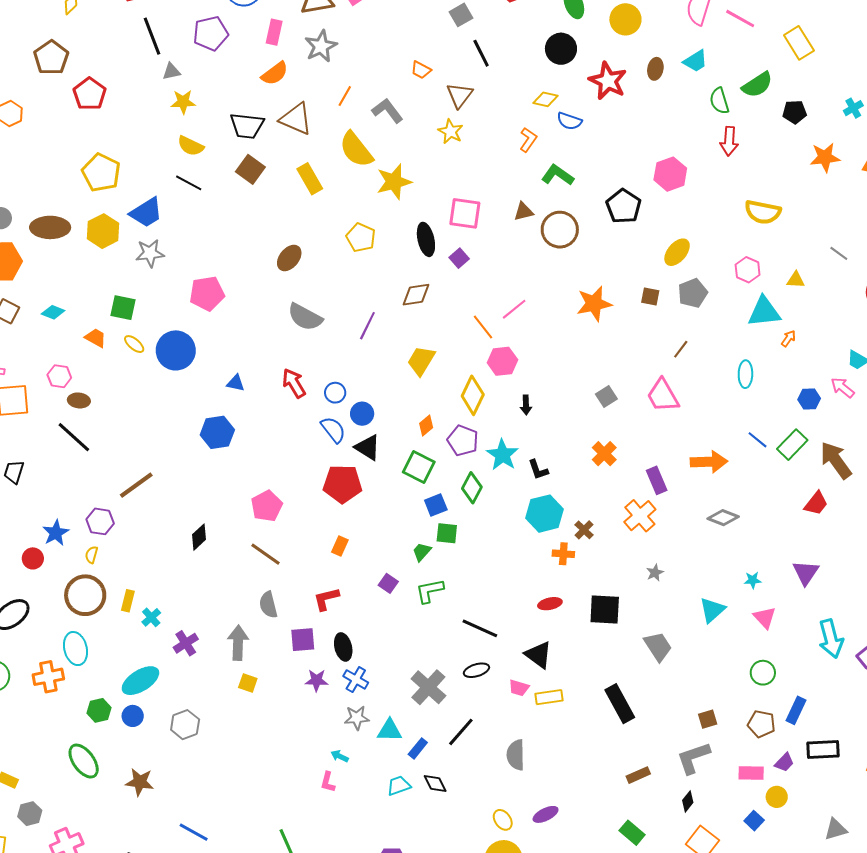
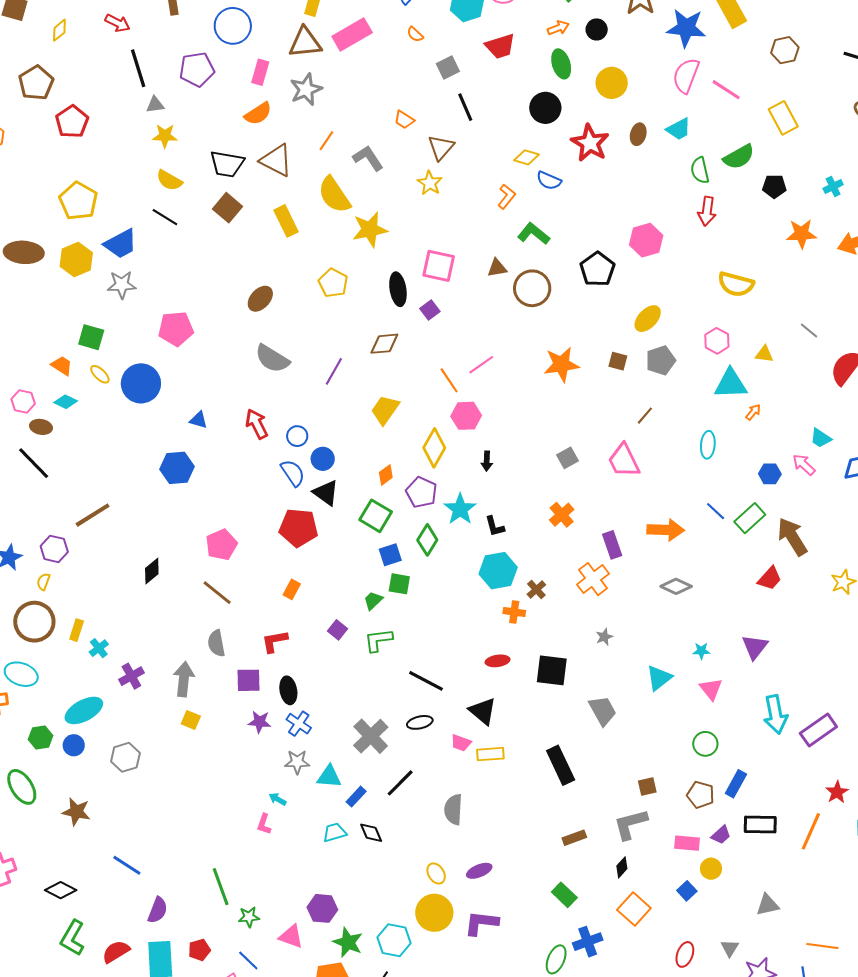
cyan diamond: (53, 312) -> (66, 402), moved
cyan ellipse: (76, 649) -> (21, 674), turned -60

